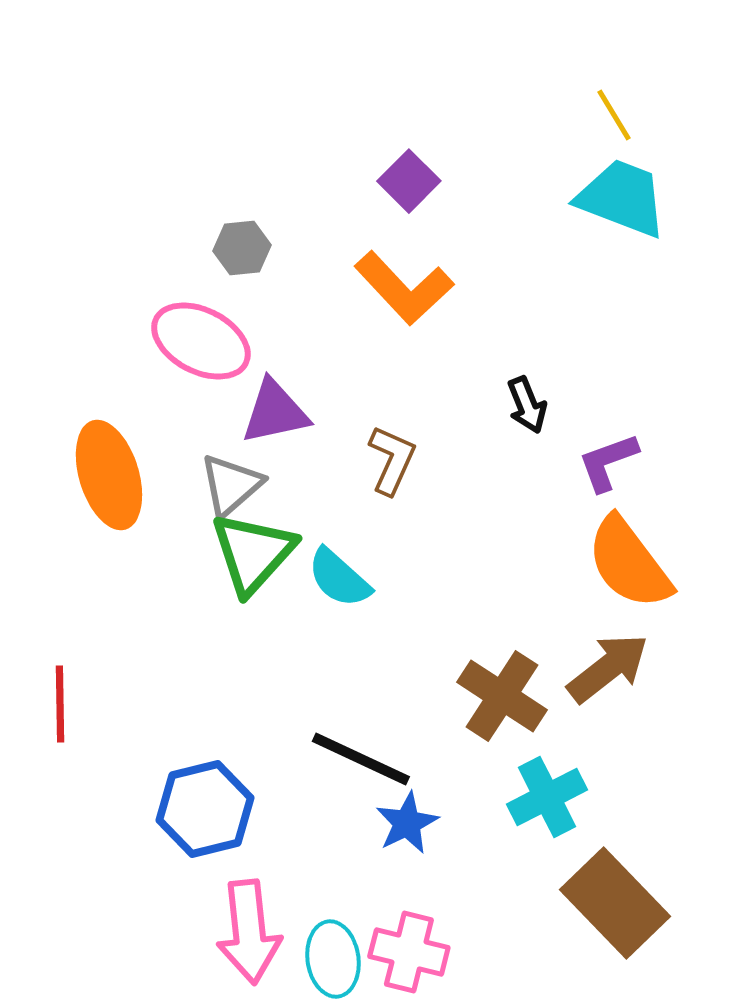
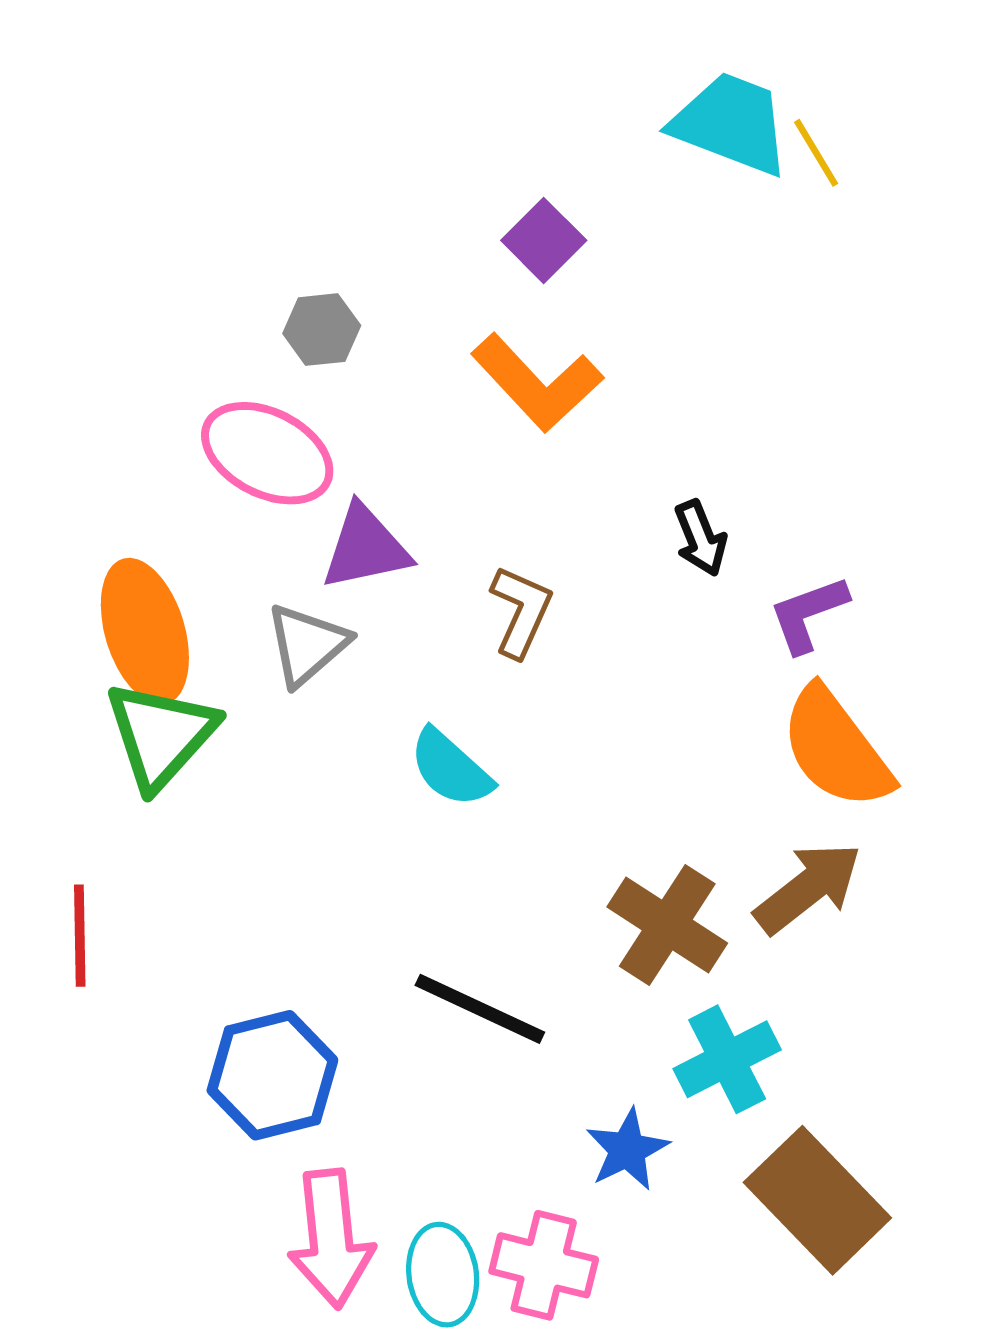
cyan trapezoid: (622, 198) -> (731, 124), moved
green triangle: (253, 553) -> (161, 735), moved
blue star: (407, 823) -> (627, 1150), moved

